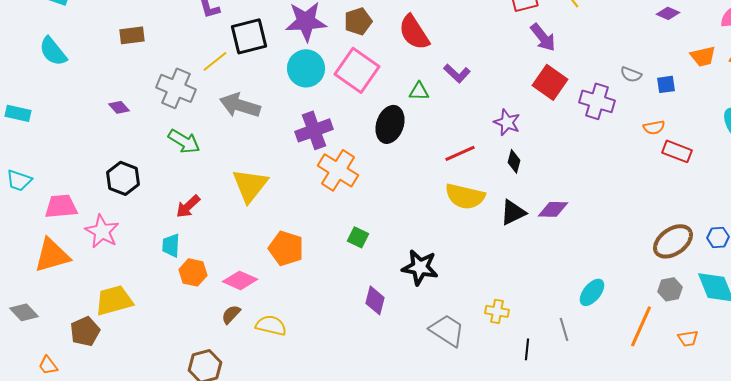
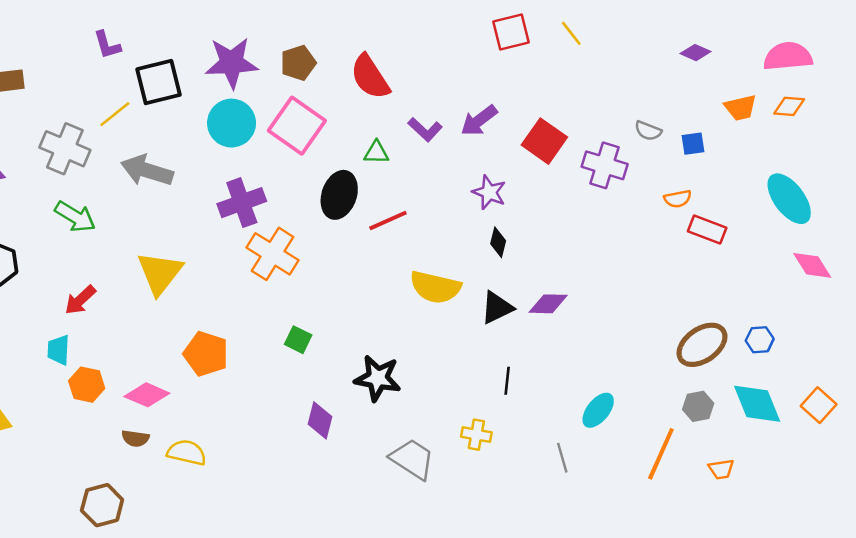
purple arrow: (543, 37) -> (479, 121), moved, turned 92
red line: (460, 153) -> (388, 220), moved
brown semicircle: (231, 314) -> (135, 438), turned -125
black line: (527, 349) -> (507, 381), moved

